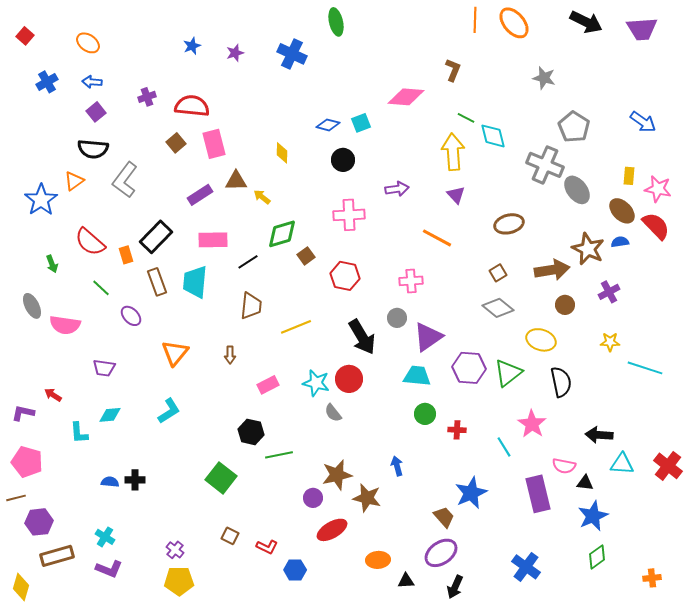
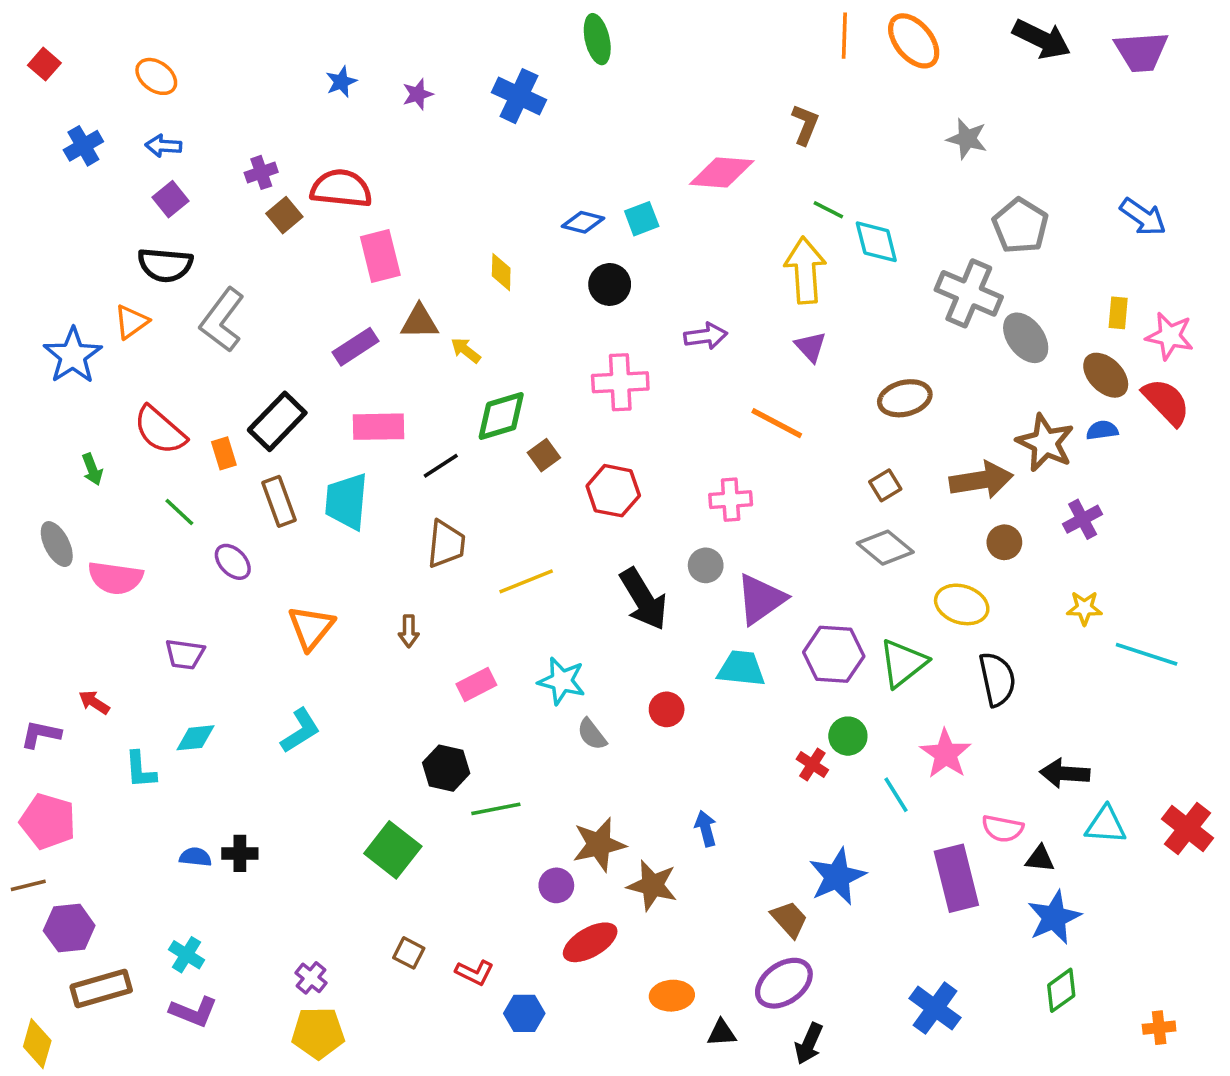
brown square: (176, 143) -> (284, 215), moved
red circle: (349, 379) -> (667, 709), moved, size x0.7
green circle: (425, 414) -> (848, 736), moved
red cross: (457, 430) -> (812, 765), turned 30

